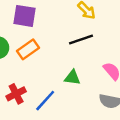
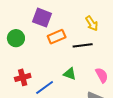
orange rectangle: (28, 49) -> (57, 37), moved

